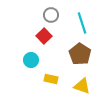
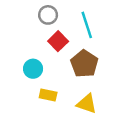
red square: (44, 36) -> (58, 41), moved
cyan circle: (31, 60) -> (33, 69), moved

